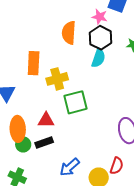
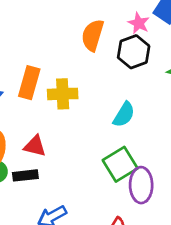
cyan semicircle: (98, 58) -> (124, 115), moved
orange rectangle: (34, 63) -> (29, 83), moved
green square: (75, 102) -> (120, 164), moved, turned -30

